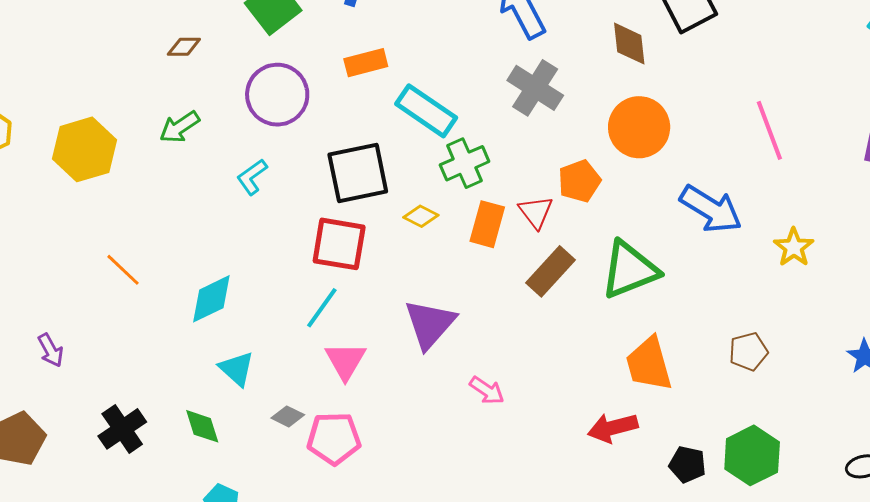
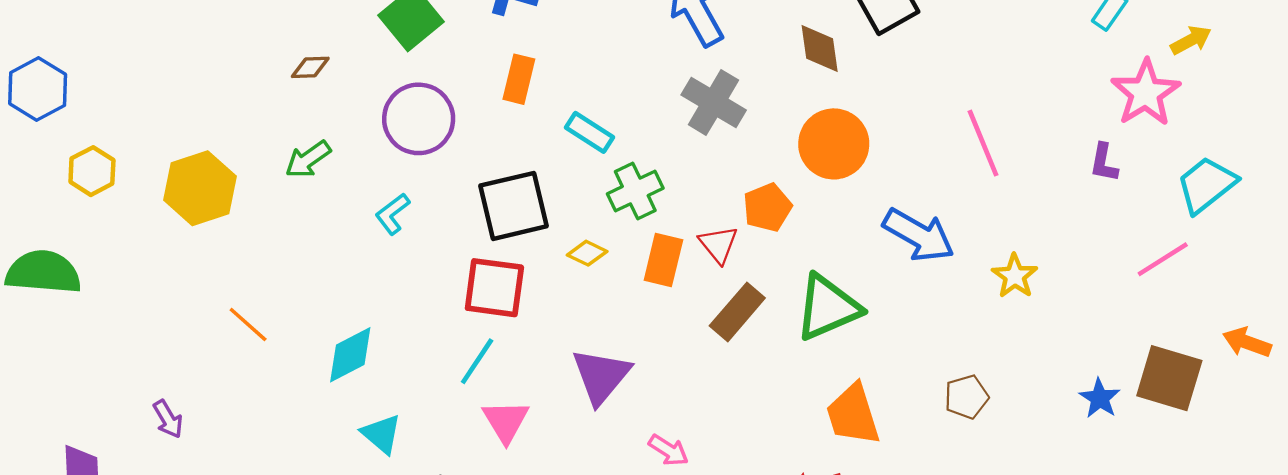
orange rectangle: (366, 63) -> (519, 79), turned -60
cyan rectangle: (426, 111) -> (590, 132), size x0.7

